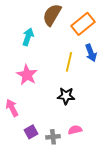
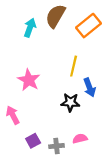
cyan arrow: (28, 37) -> (30, 28), moved
blue arrow: (91, 53) -> (90, 87), moved

